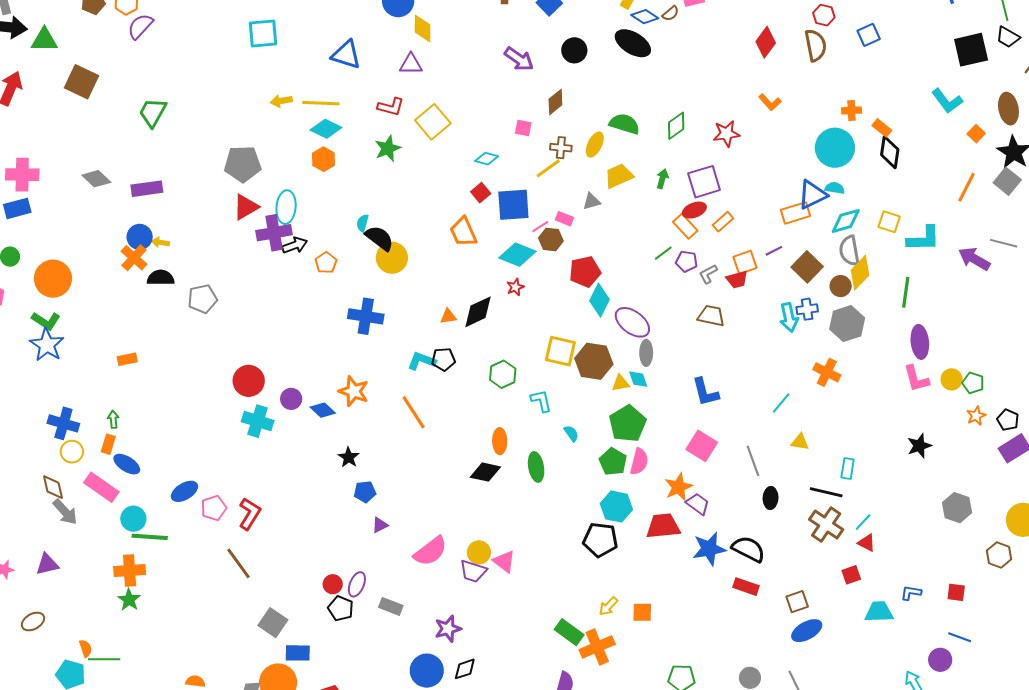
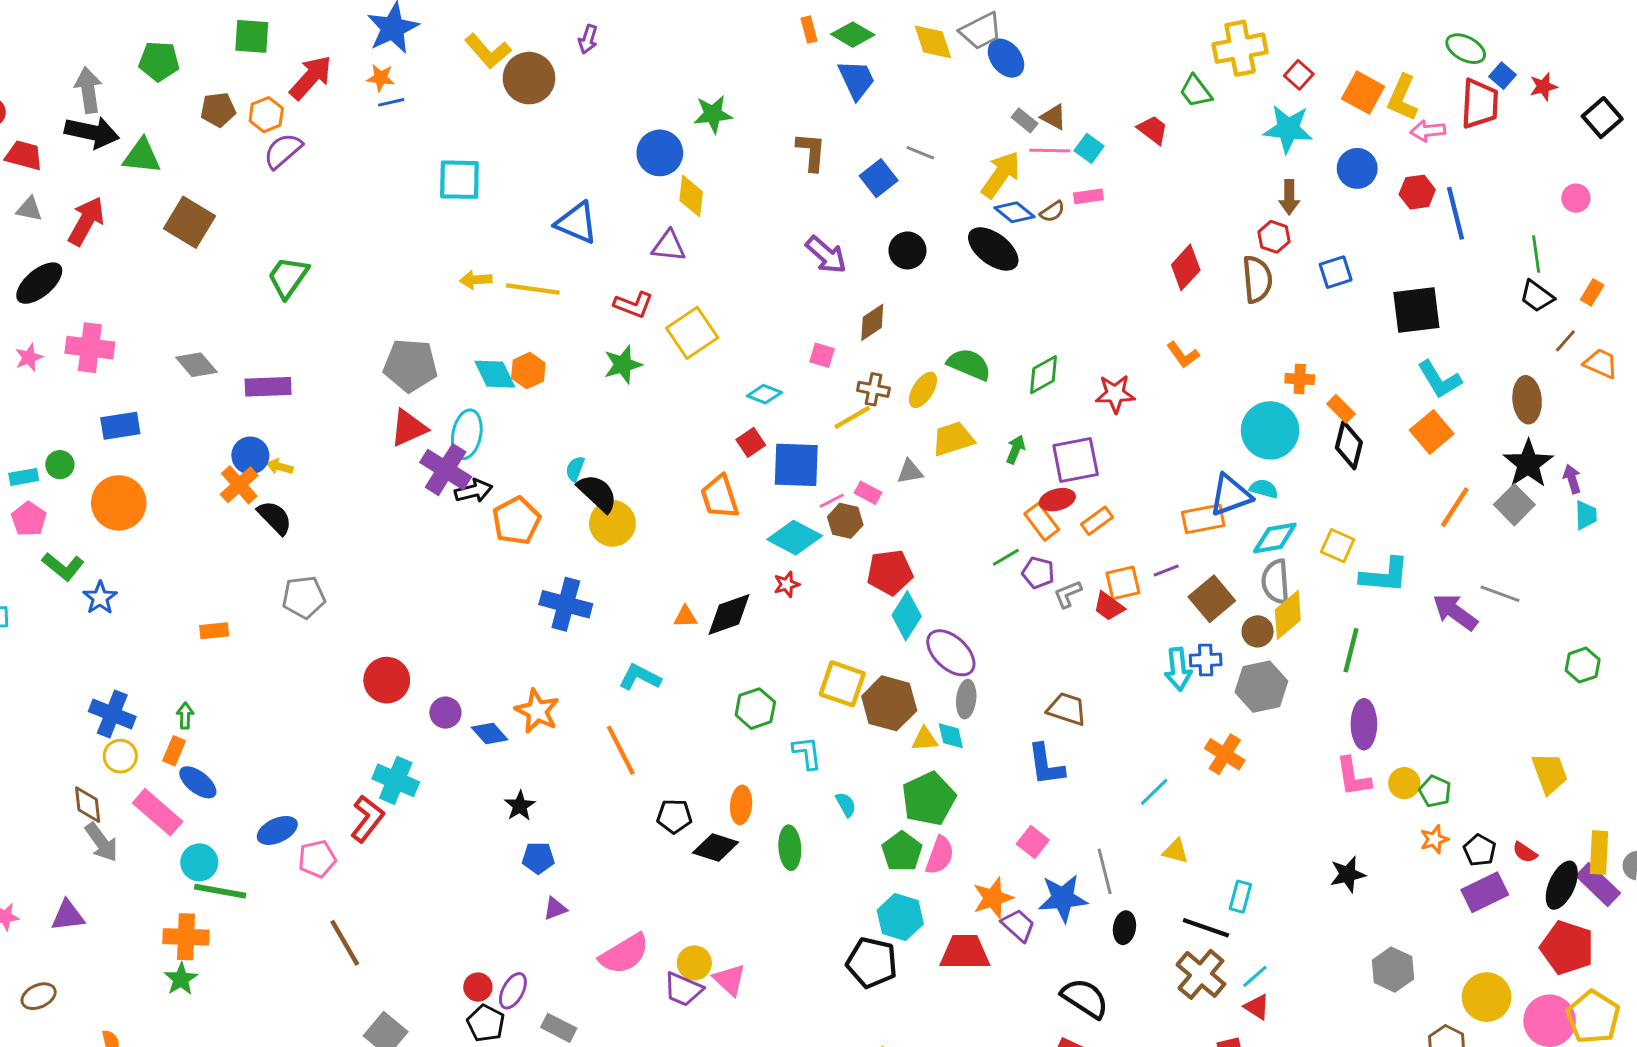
black square: (971, 50) -> (1416, 310), moved
cyan diamond: (326, 129) -> (495, 374), moved, turned 32
orange square: (976, 134) -> (1432, 432), moved, size x1.6
blue rectangle: (17, 208) -> (120, 426), moved
purple cross: (274, 233) -> (446, 470), turned 36
orange pentagon: (326, 263) -> (516, 521), size x1.5
black semicircle: (161, 278) -> (275, 518), turned 40
red trapezoid: (737, 279) -> (1109, 606), turned 45
gray pentagon: (202, 299) -> (304, 597), moved
brown trapezoid: (711, 316) -> (1067, 709), moved
green L-shape: (46, 321) -> (63, 566), moved
blue star: (47, 345) -> (100, 598), size x0.7
black pentagon: (443, 359) -> (674, 816), moved
cyan cross: (258, 421) -> (396, 780), moved
pink square: (702, 446) -> (1033, 842), size x0.7
red L-shape: (250, 514) -> (367, 819), moved
blue star: (709, 549) -> (1063, 898), moved

